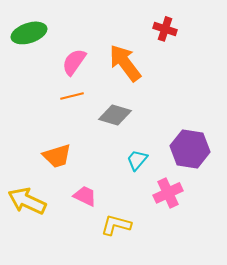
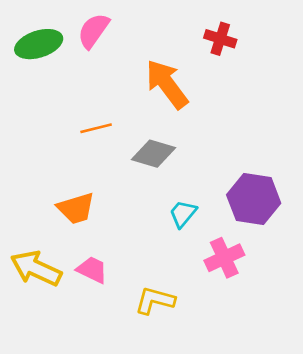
pink semicircle: (74, 62) -> (93, 31), moved
pink trapezoid: (85, 196) -> (92, 270), moved

